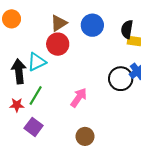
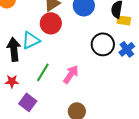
black circle: (121, 79) -> (103, 44), moved
green line: (36, 95) -> (43, 72), moved

